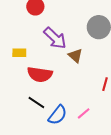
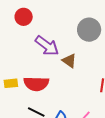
yellow rectangle: (19, 53) -> (11, 83), moved

